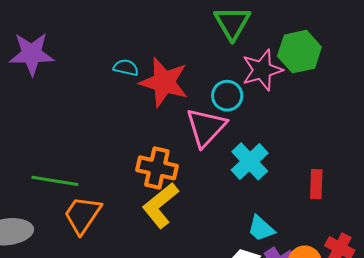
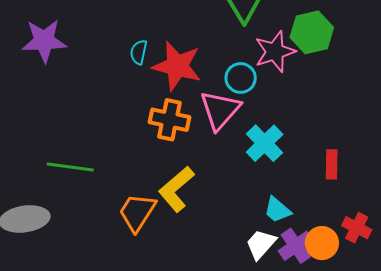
cyan semicircle: (126, 68) -> (139, 52), turned -90
orange cross: (157, 168) -> (170, 120), moved
orange trapezoid: (83, 215) -> (137, 212), moved

